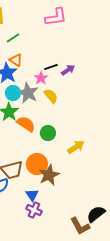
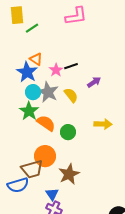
green line: (13, 38) -> (32, 28), moved
purple arrow: (68, 70) -> (94, 82), moved
pink star: (41, 78) -> (56, 70), moved
yellow arrow: (76, 147) -> (103, 124), moved, turned 36
orange circle: (37, 164) -> (45, 156), moved

